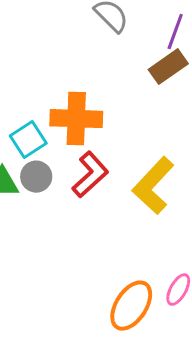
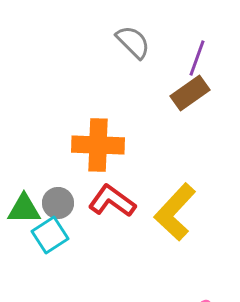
cyan square: (28, 140) -> (50, 235), moved
red L-shape: (90, 175) -> (112, 201), turned -102

